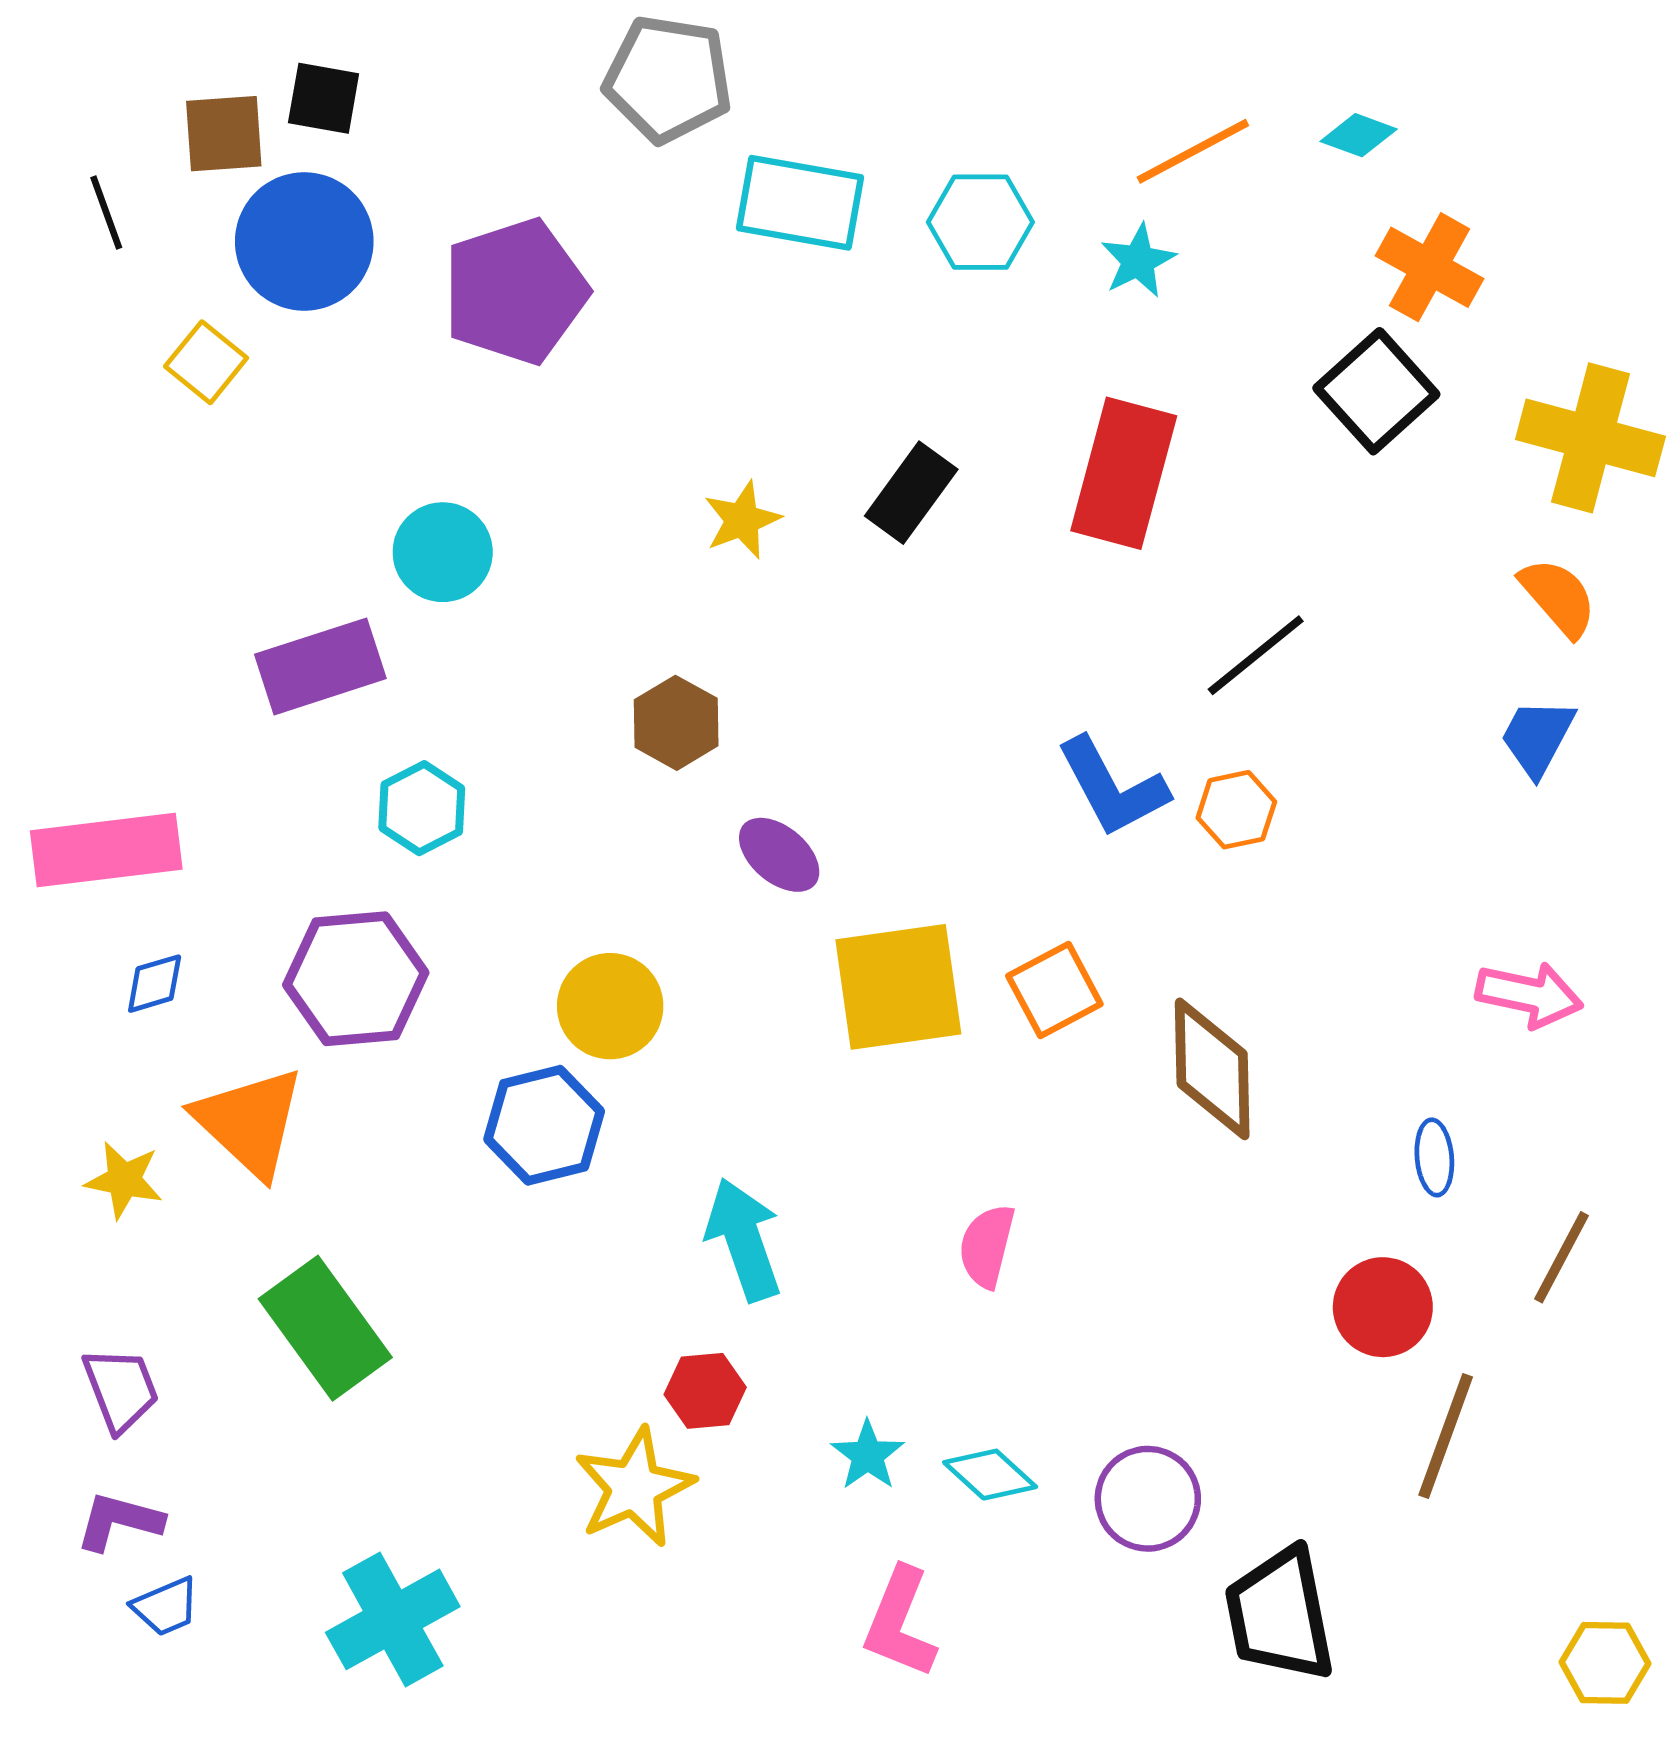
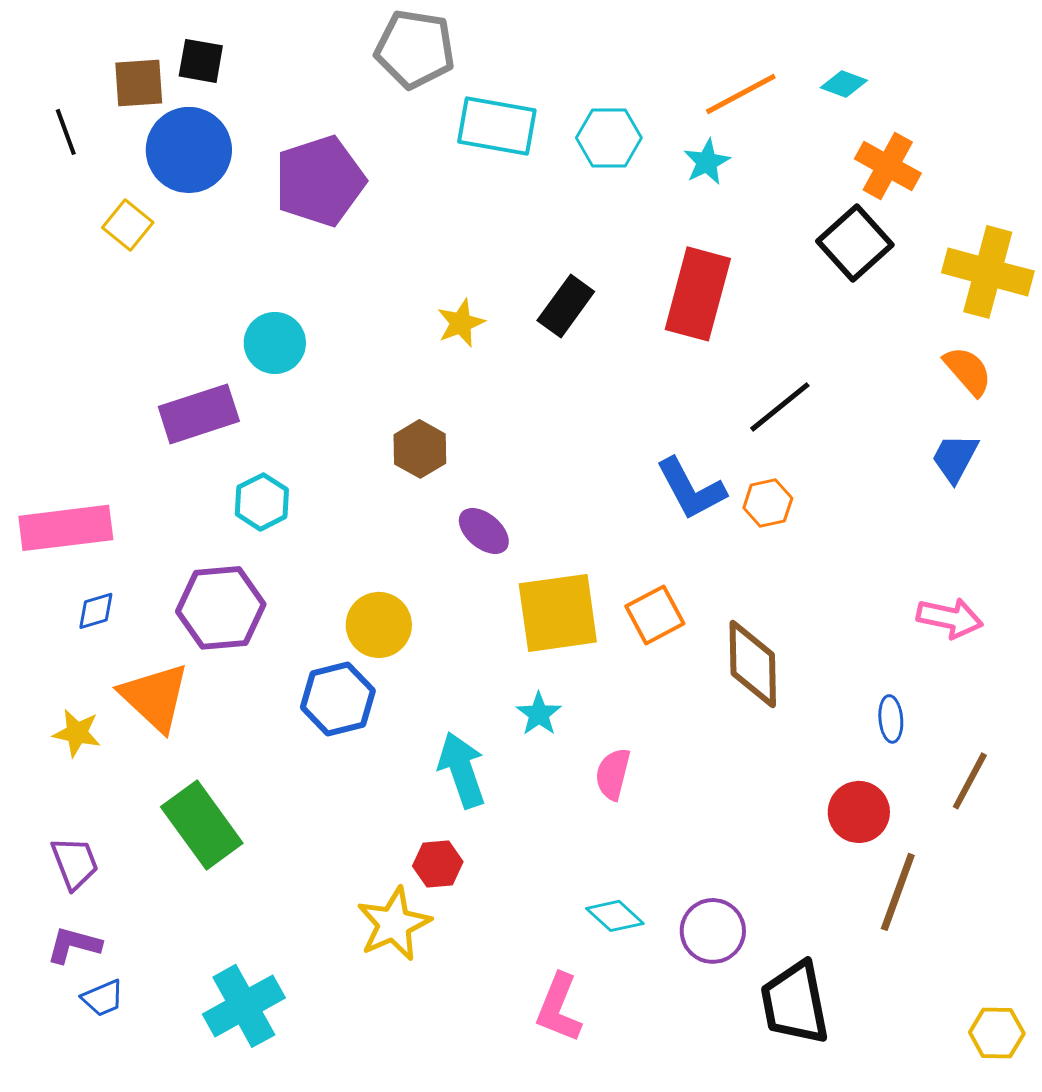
cyan star: (868, 1455) -> (539, 714), moved

